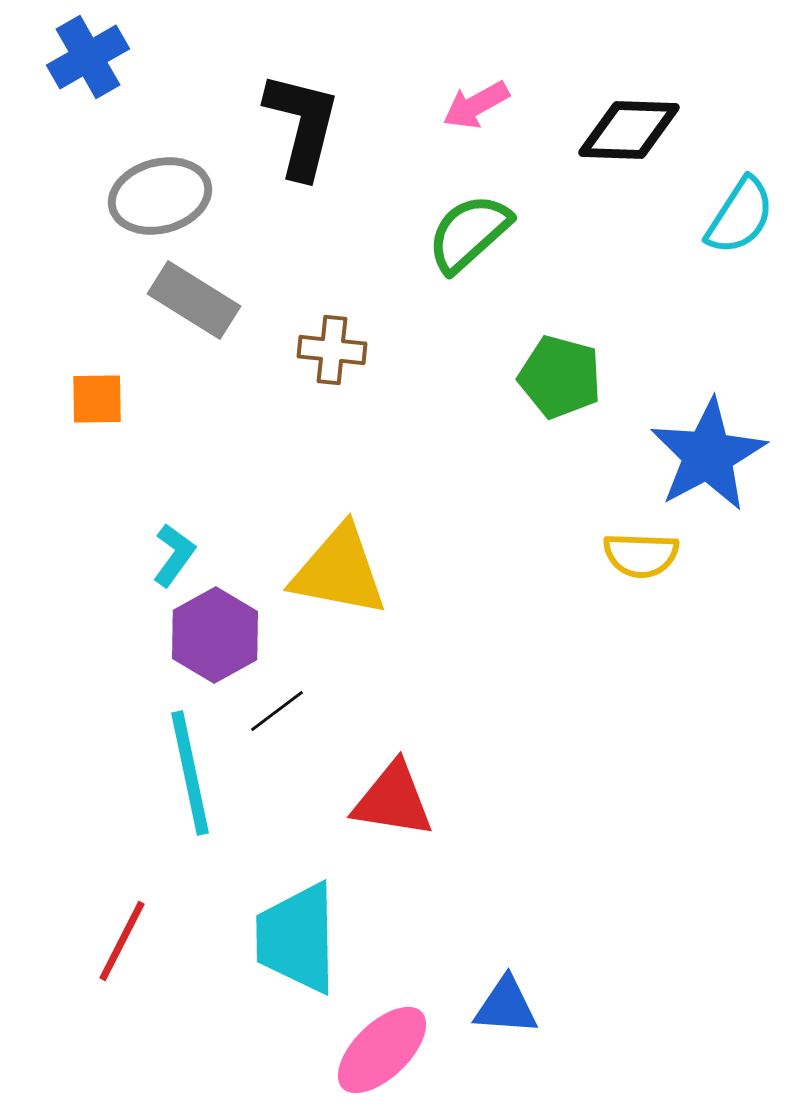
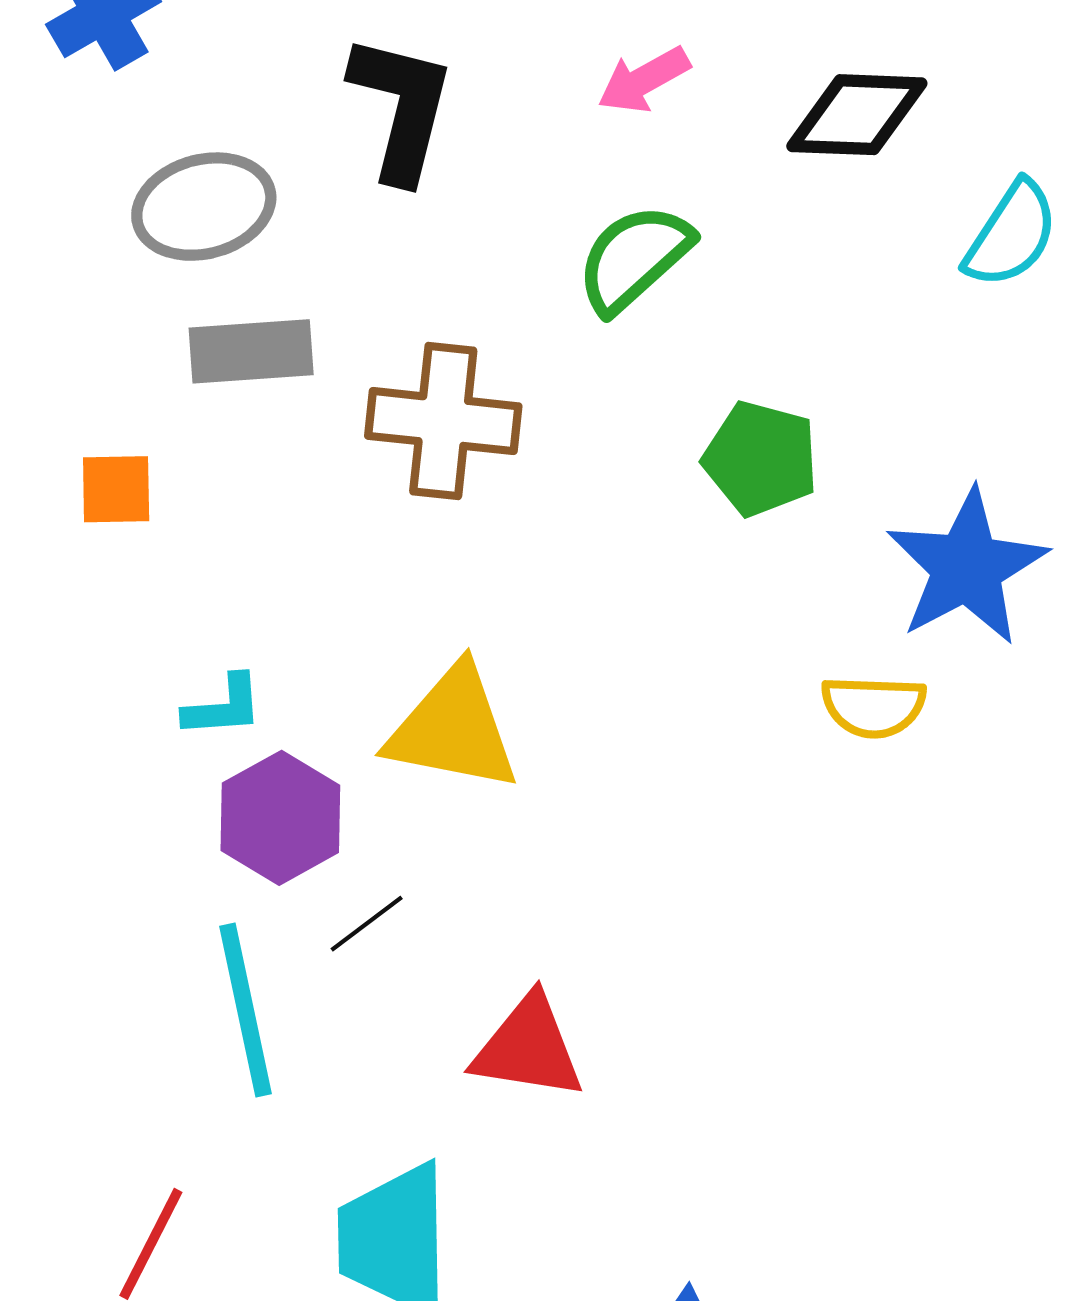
gray rectangle: (194, 300) -> (251, 351), turned -36
brown cross: (332, 350) -> (443, 421), size x1.6
cyan L-shape: (174, 555) -> (223, 706), turned 50

